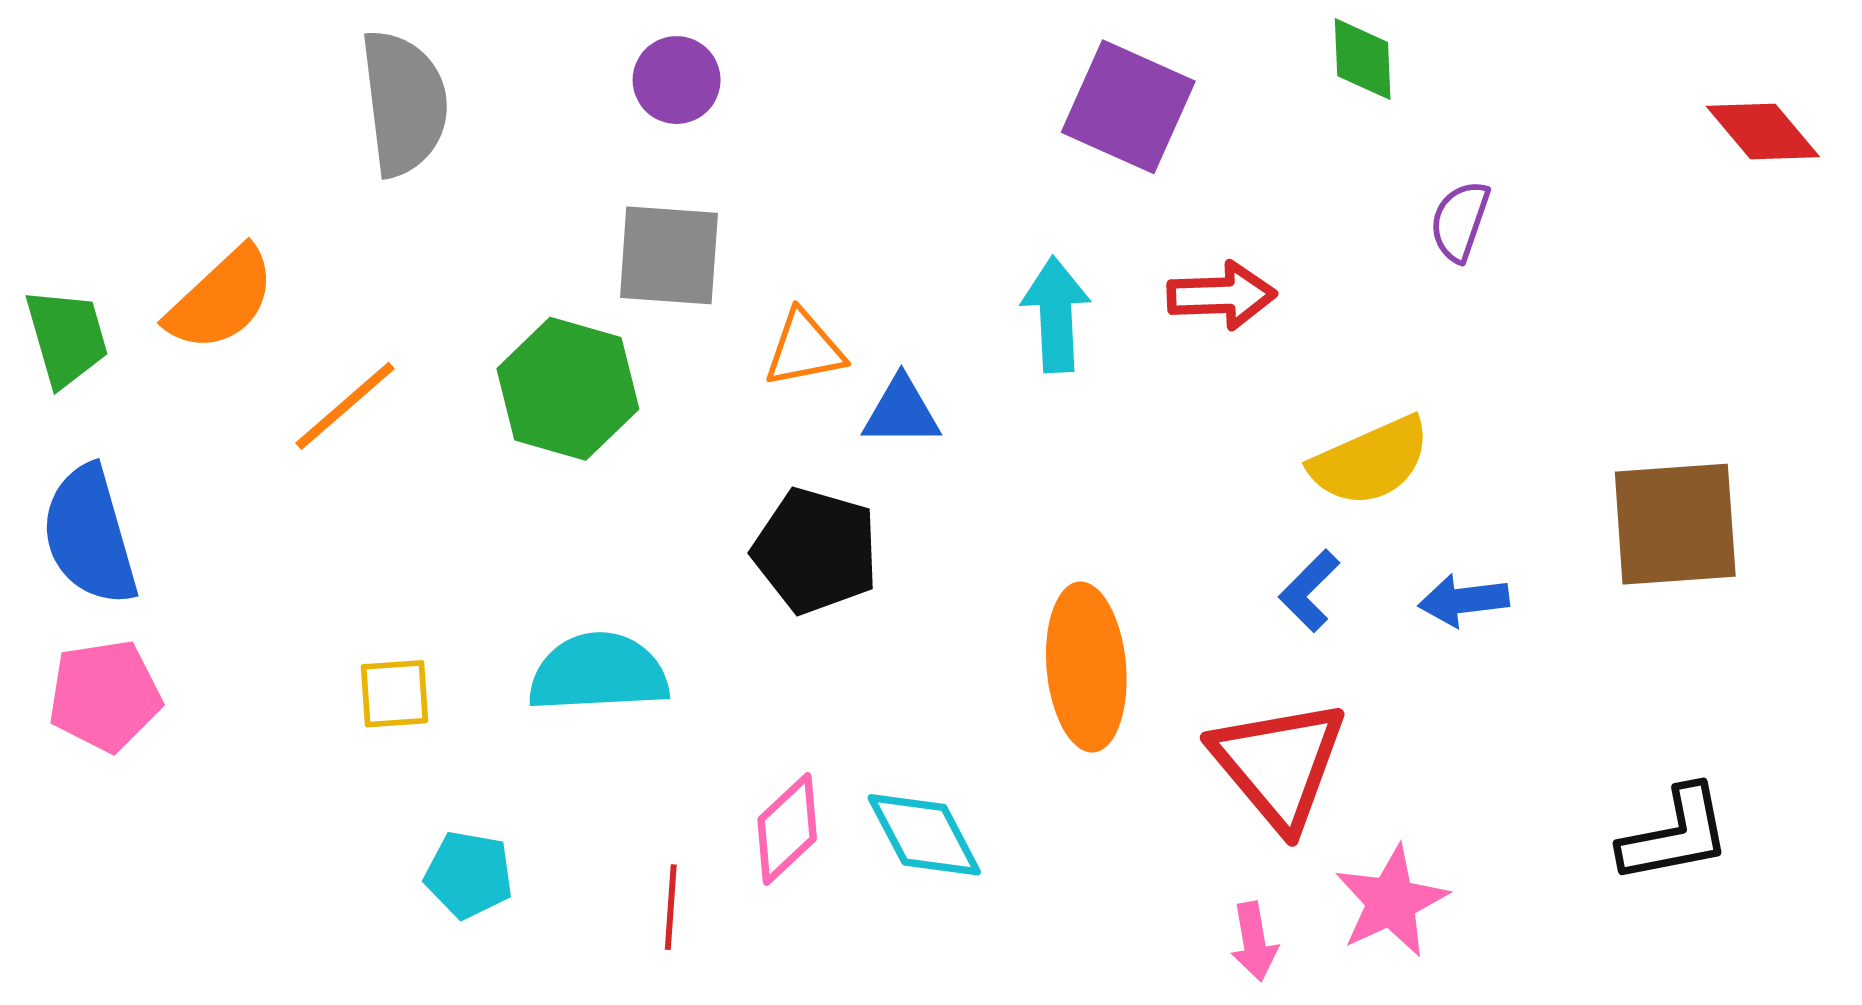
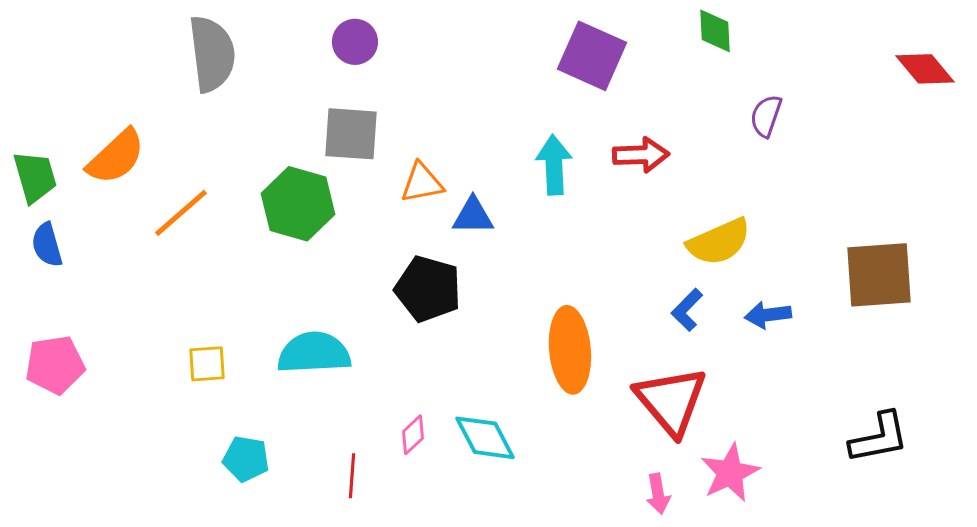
blue semicircle: (90, 536) -> (47, 245), moved, size x0.6
pink diamond: (787, 829) -> (413, 435), size x0.7

